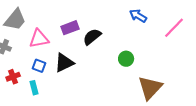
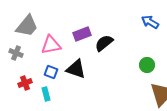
green circle: (126, 59) -> (147, 65), moved
black triangle: (64, 63) -> (76, 69), turned 45

